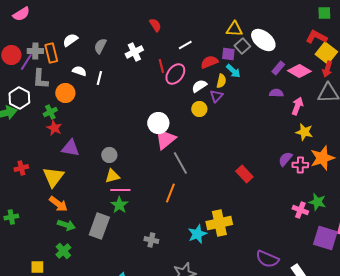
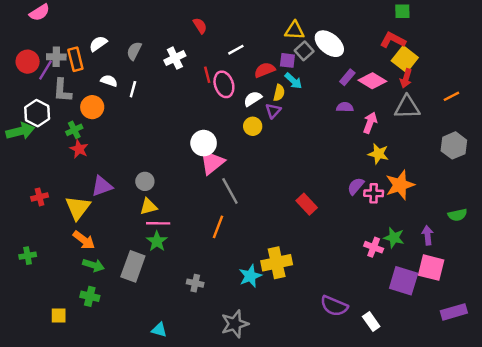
pink ellipse: (175, 74) -> (224, 84), turned -55
purple triangle: (70, 148) -> (102, 186), moved, turned -30
green cross: (63, 251) -> (90, 296), turned -35

